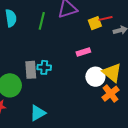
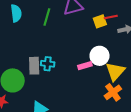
pink rectangle: (83, 52) -> (85, 66), moved
yellow triangle: (112, 73) -> (115, 71), turned 30
white circle: (95, 77) -> (100, 56), moved

